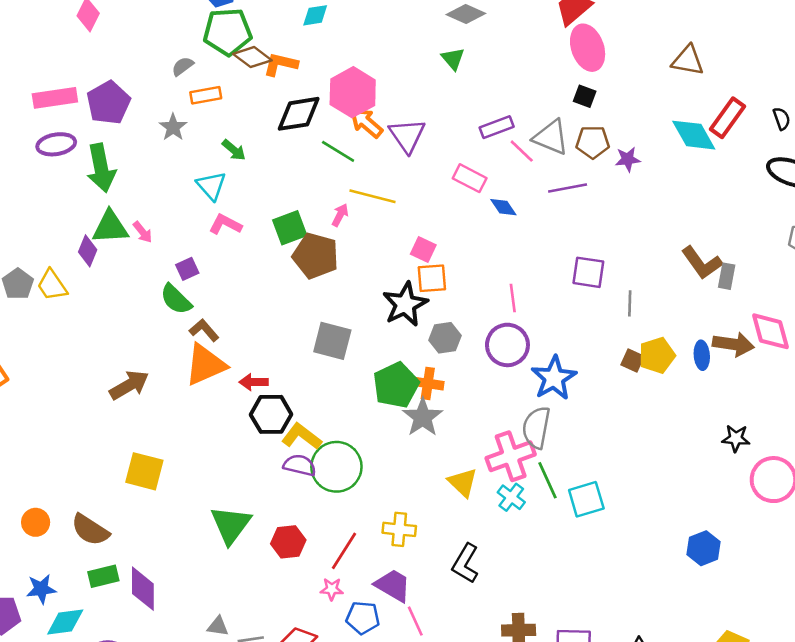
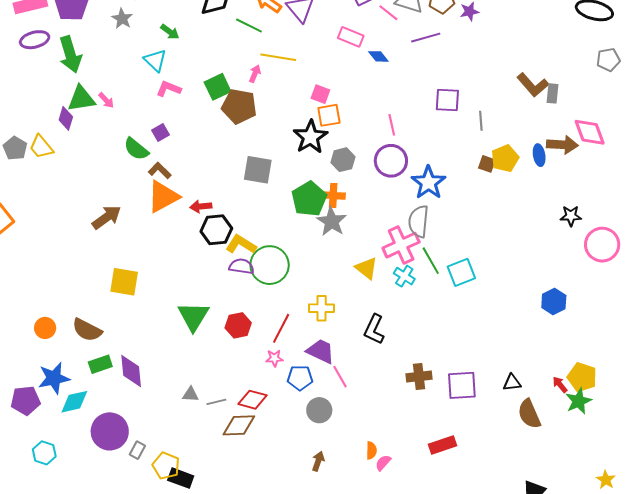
purple square: (187, 269) -> (161, 133), moved
blue star: (41, 589) -> (54, 378), size x1.4

